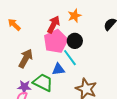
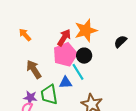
orange star: (75, 16) -> (86, 30), size x1.6
brown arrow: (26, 58) -> (34, 69), turned -66
green trapezoid: (43, 82) -> (49, 94), turned -130

